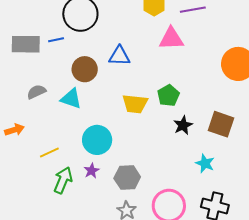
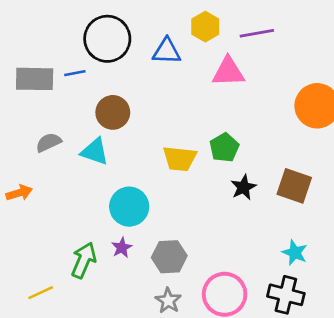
blue triangle: (119, 56) -> (167, 51), moved
yellow line: (49, 153) -> (41, 293), moved
cyan star: (205, 163) -> (295, 253), moved

